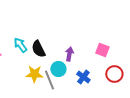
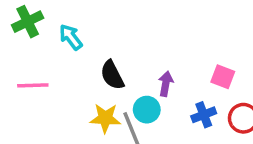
cyan arrow: (20, 45) -> (71, 37), moved
blue cross: (83, 77) -> (204, 115), moved, turned 32

